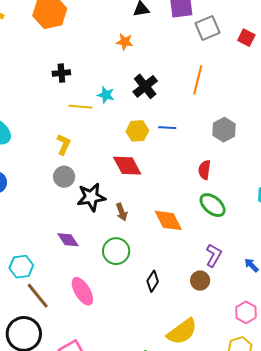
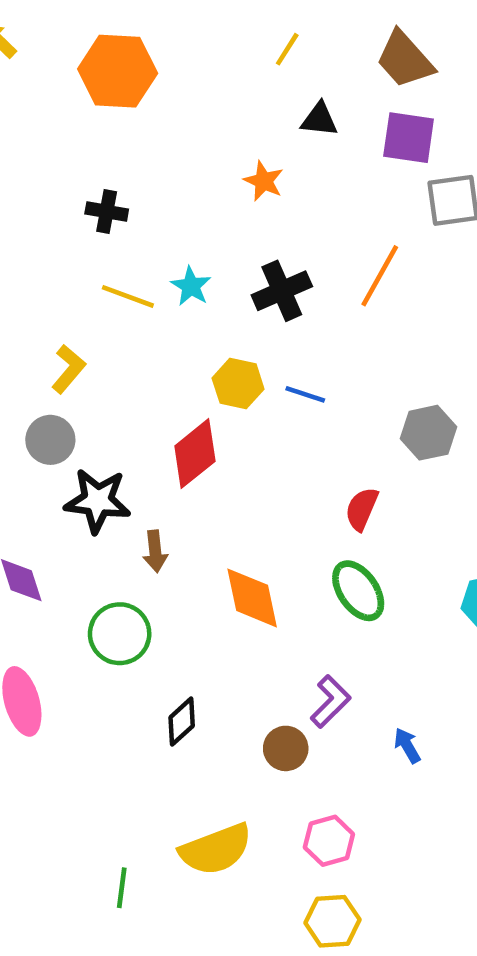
orange line: (198, 80) -> (380, 276), moved
red diamond: (127, 166) -> (195, 454), turned 64
pink hexagon: (246, 312) -> (329, 841), moved

